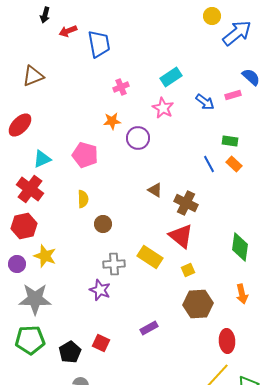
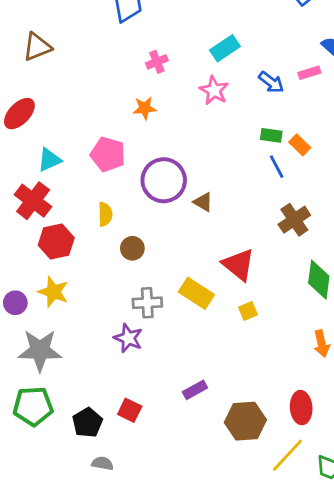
purple circle: (138, 138) -> (164, 180), moved, size x1.4
green rectangle: (230, 141) -> (271, 135), moved
orange rectangle: (234, 164) -> (300, 145), moved
brown cross: (186, 203) -> (294, 220), moved, turned 30
red hexagon: (24, 226) -> (56, 242), moved
brown hexagon: (198, 304) -> (245, 421), moved

